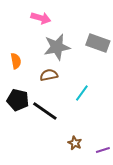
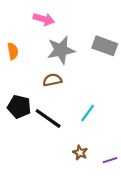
orange semicircle: (16, 61) -> (13, 51), moved
cyan line: (82, 93) -> (88, 113), moved

